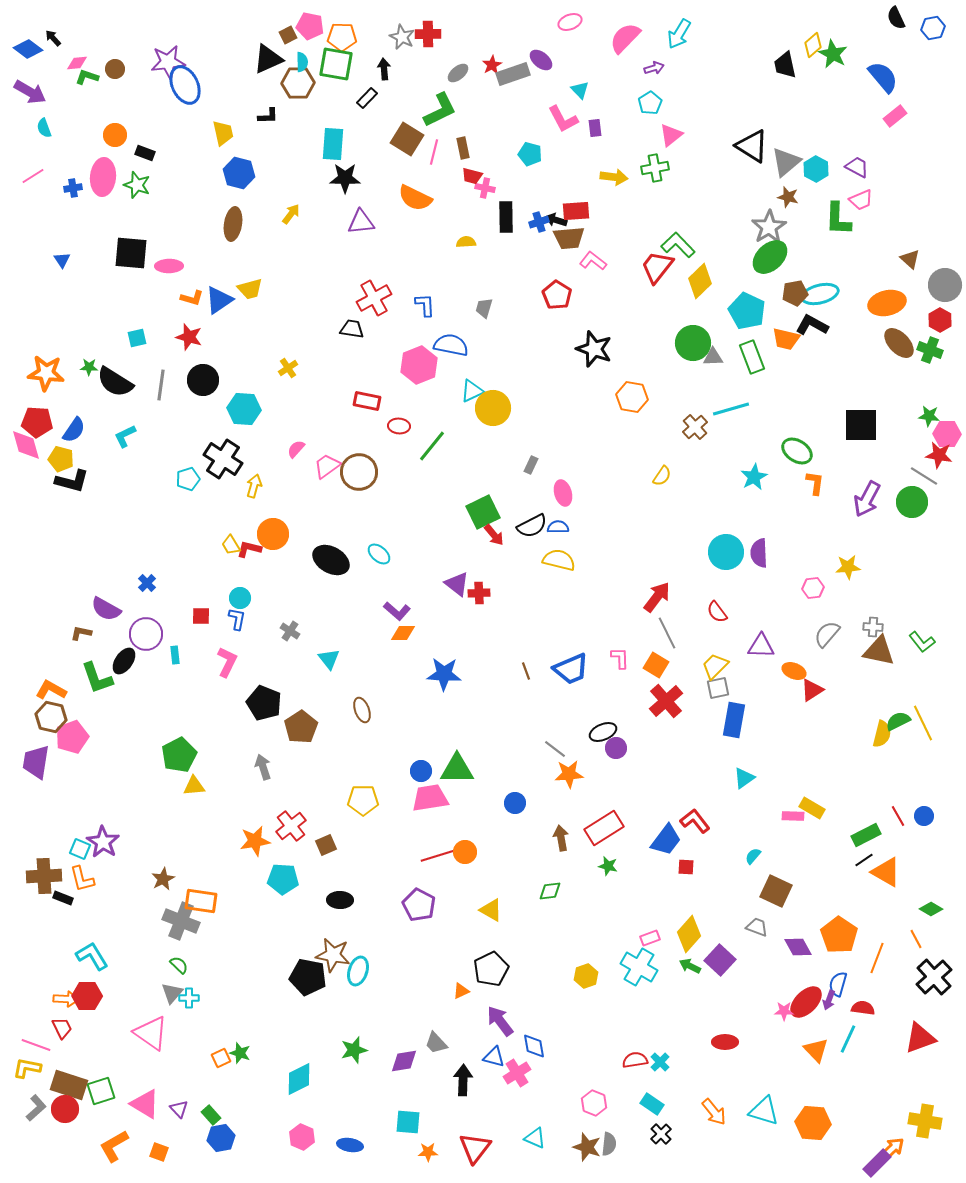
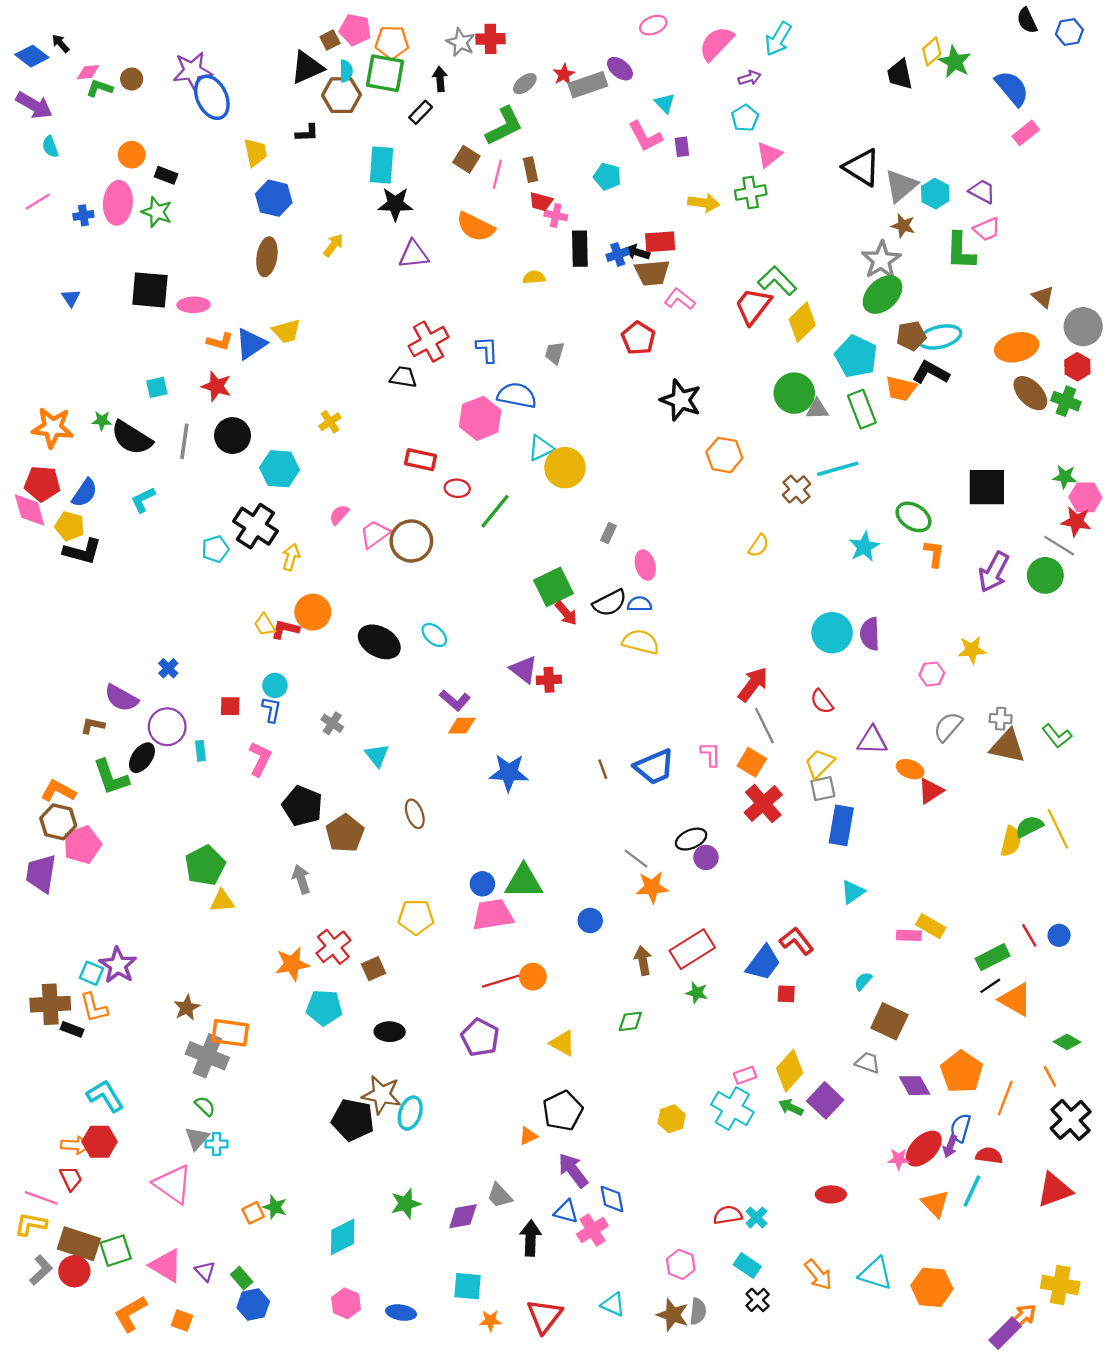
brown square: (407, 139) -> (466, 159), size x0.7

